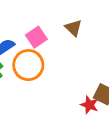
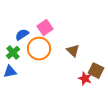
brown triangle: (73, 28) -> (73, 51), moved

